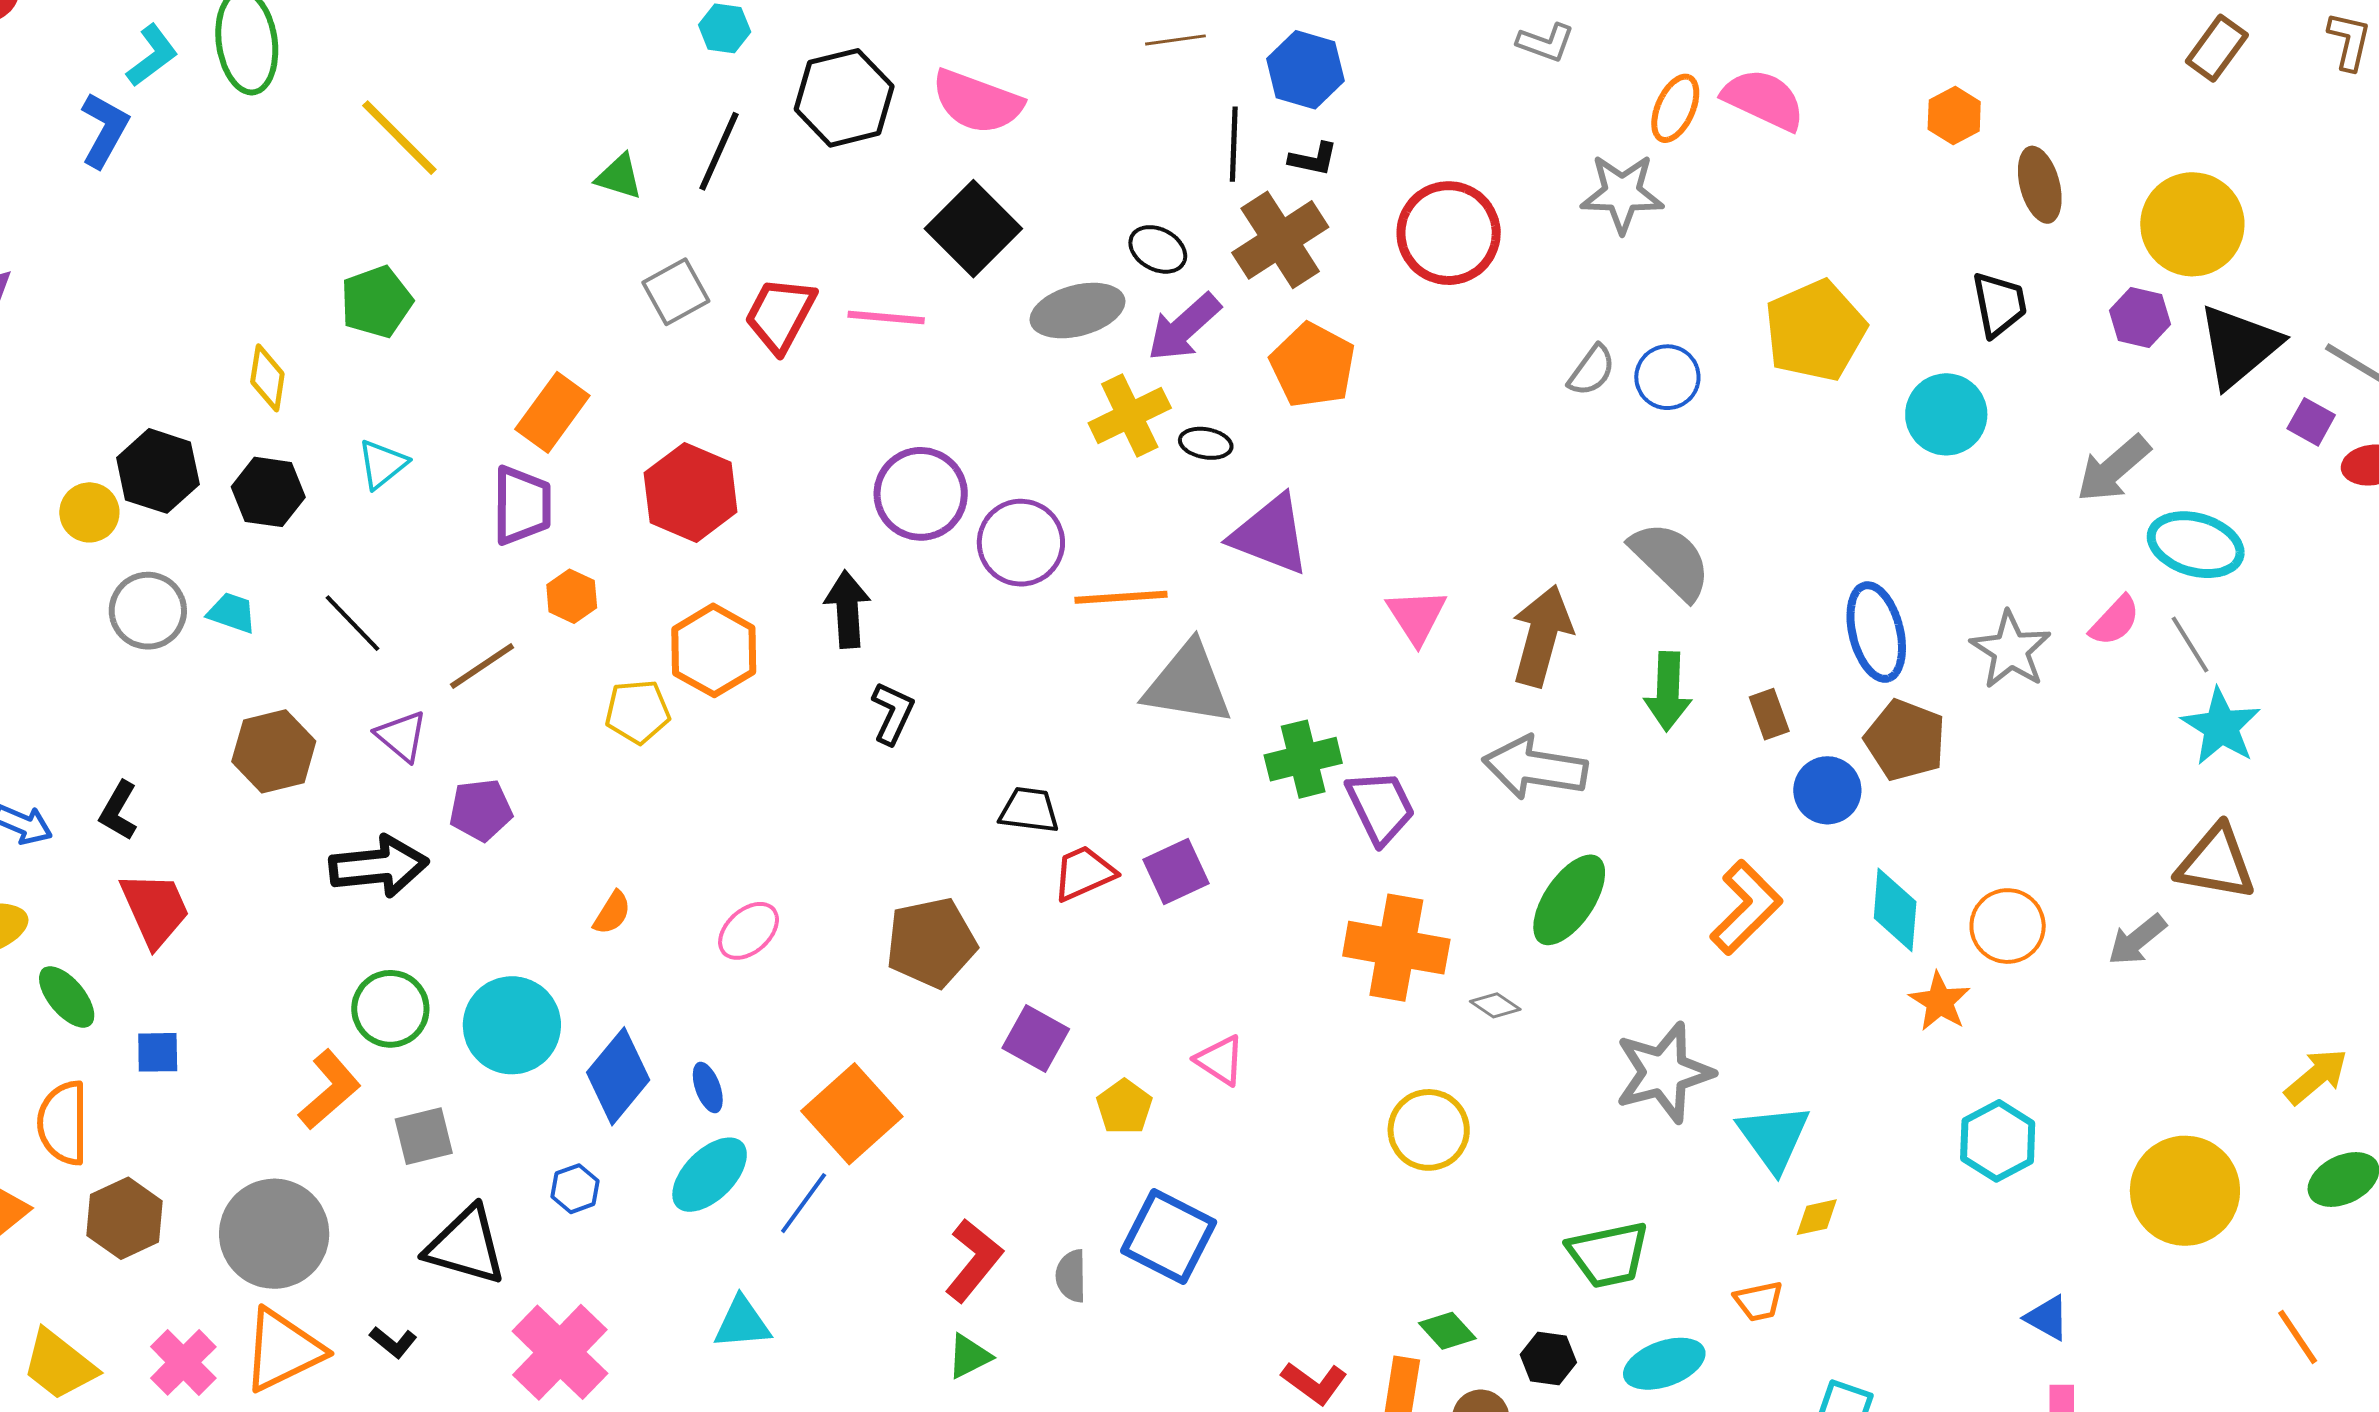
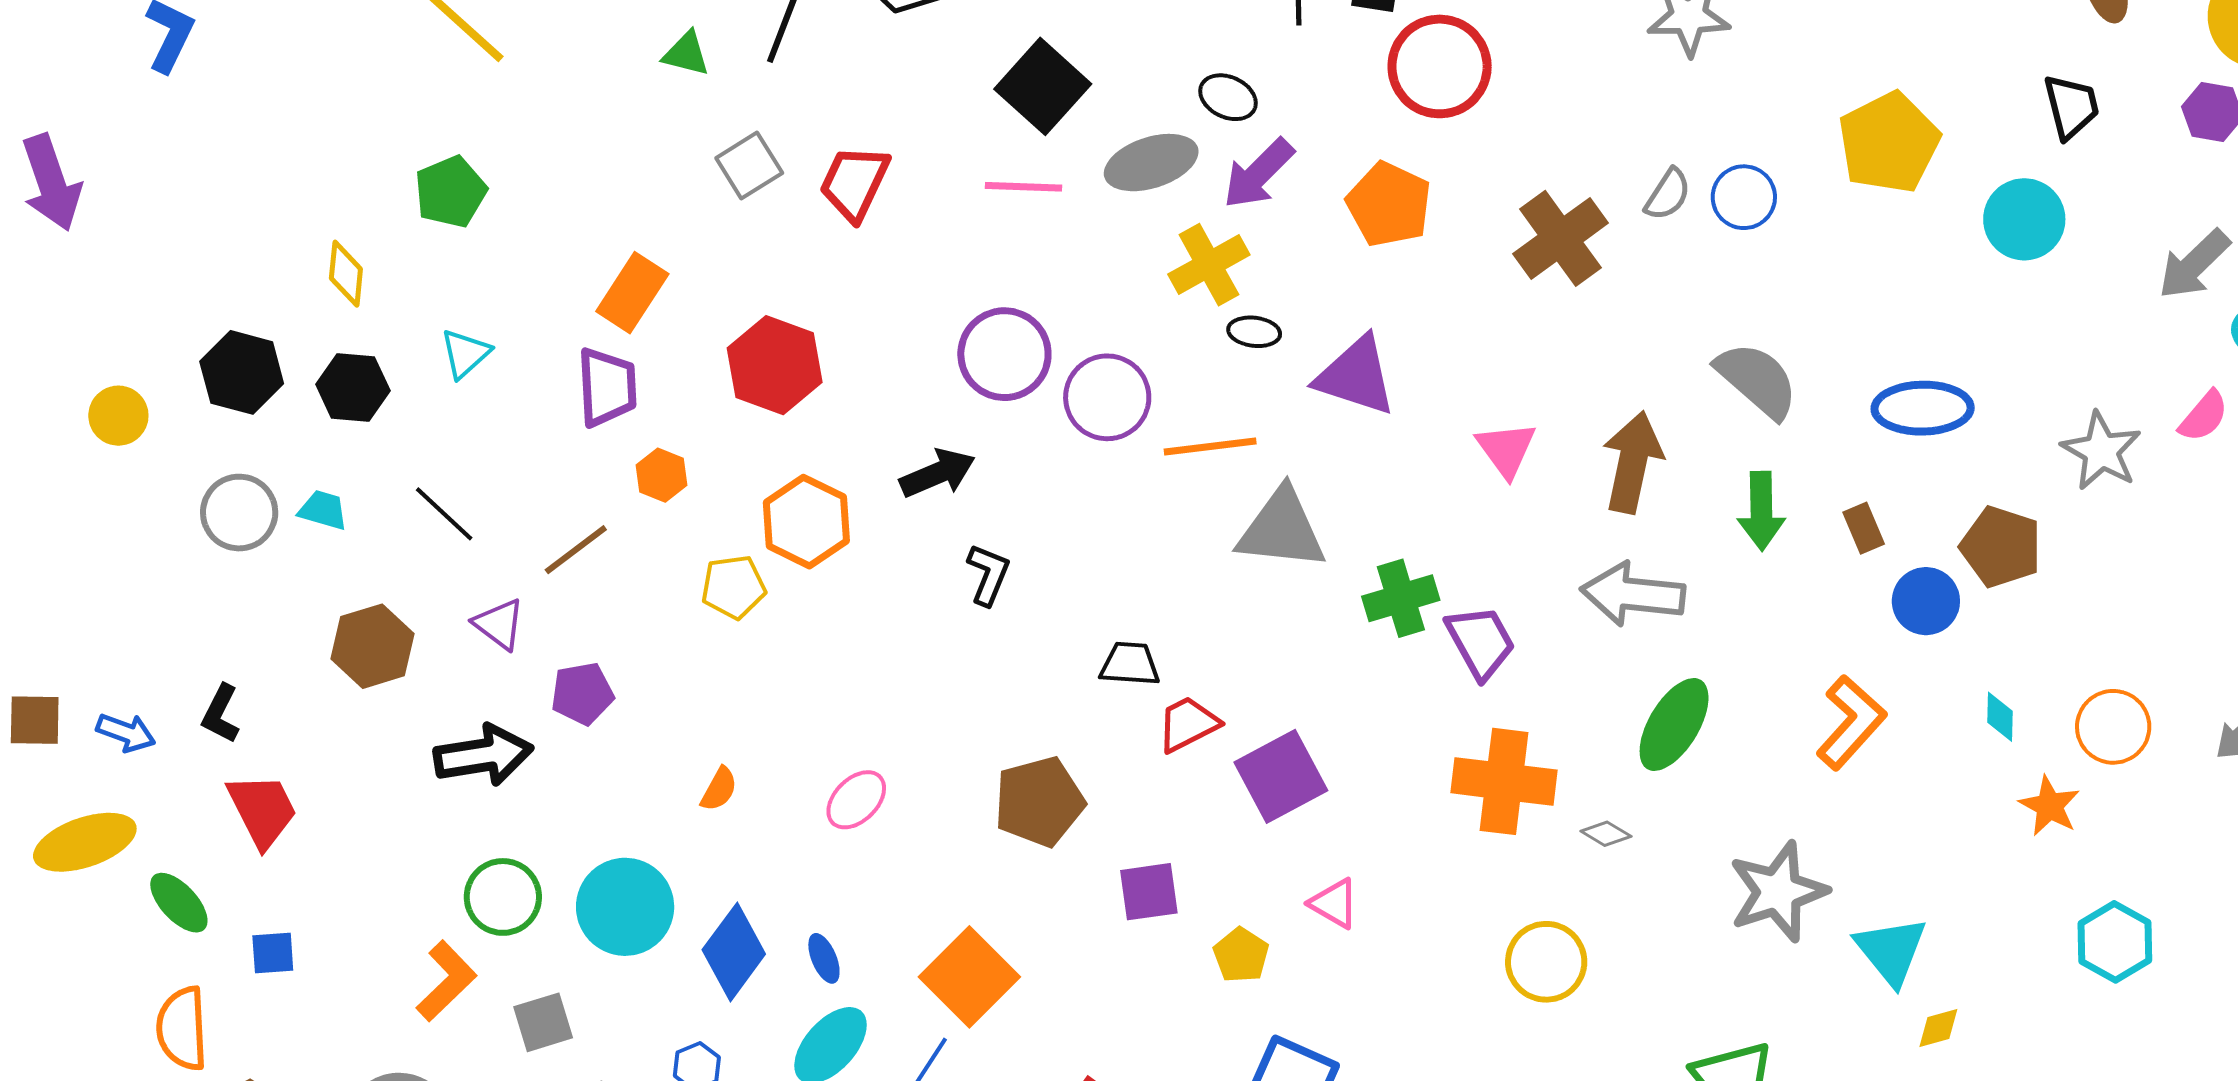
red circle: (1449, 233) -> (1440, 66), moved
brown cross: (1280, 240) -> (1561, 238), moved
pink line: (886, 318) -> (1024, 187), moved
black ellipse: (1206, 443) -> (1254, 332), moved
yellow circle: (89, 512) -> (118, 416), moved
black arrow: (847, 609) -> (938, 473), turned 74
blue ellipse: (1876, 632) -> (1923, 408), moved, turned -74
purple square: (1176, 872) -> (1281, 776), moved, size x1.4
cyan diamond: (1895, 910) -> (2000, 717), size x0.6
purple square: (1036, 1038) -> (1149, 892), turned -34

